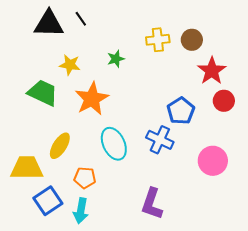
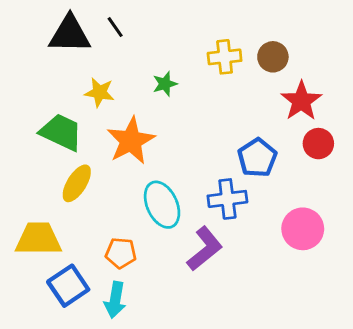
blue cross: (160, 140) -> (227, 199), turned -32
yellow ellipse: (60, 146) -> (77, 183), moved
purple L-shape: (152, 204) -> (205, 249), moved, turned -148

